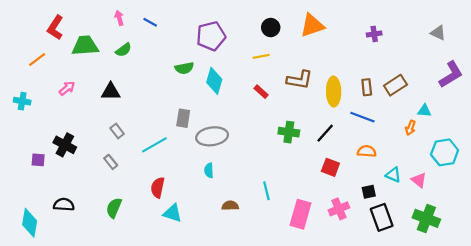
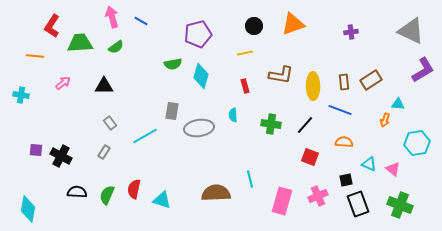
pink arrow: (119, 18) -> (112, 17), size x1.5
gray triangle: (438, 33) -> (411, 31), size x1.8
orange line: (37, 60) -> (35, 56), turned 42
red rectangle: (261, 92) -> (245, 86), turned 32
black cross: (65, 145) -> (61, 156), moved
gray rectangle: (111, 162) -> (104, 152), turned 72
cyan semicircle: (209, 170) -> (233, 115), moved
red semicircle: (158, 188) -> (134, 189), moved
black semicircle: (64, 205) -> (77, 192), moved
brown semicircle: (230, 206) -> (216, 193), size x1.8

